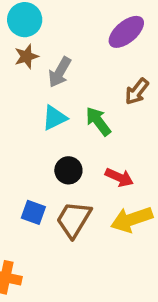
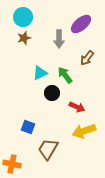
gray arrow: (60, 72) -> (59, 39), moved, turned -30
black circle: (68, 170) -> (52, 93), moved
brown trapezoid: (74, 219) -> (48, 149), moved

